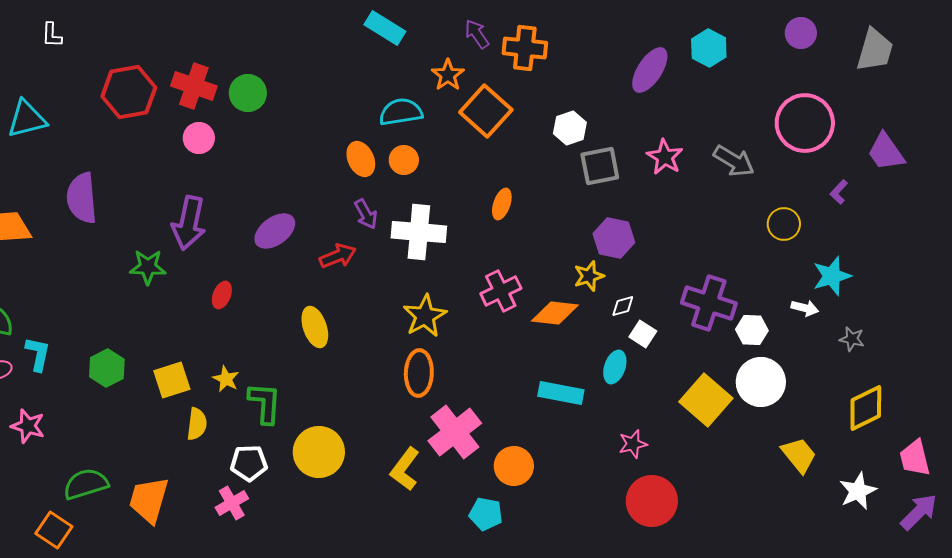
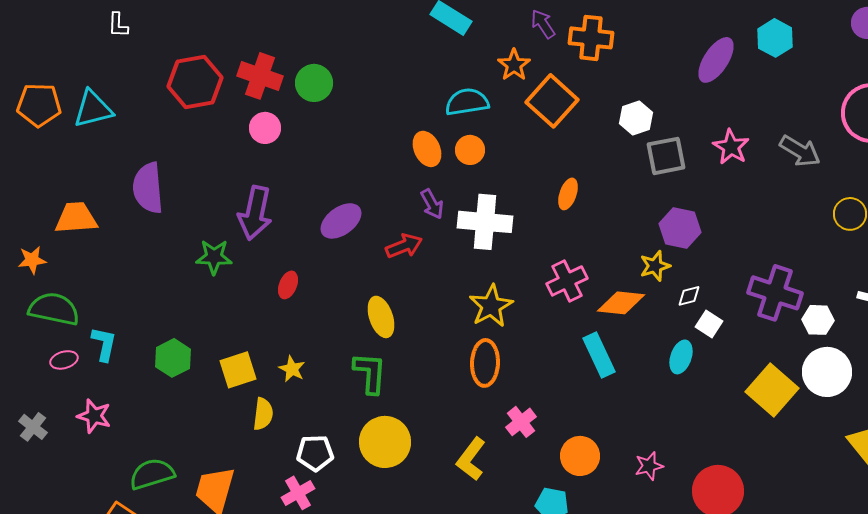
cyan rectangle: (561, 393) -> (599, 355), moved, turned 54
green L-shape: (265, 403) -> (370, 373), moved
pink cross: (455, 432) -> (521, 422), size x0.6
pink star: (633, 444) -> (649, 466), moved

